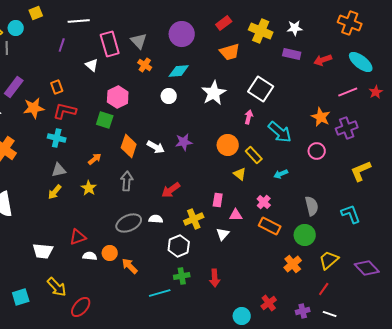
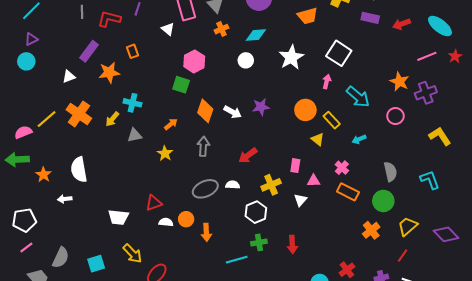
orange cross: (145, 65) -> (221, 29), turned 32
red L-shape: (65, 111) -> (109, 19), moved
yellow L-shape: (361, 171) -> (440, 136), turned 80
yellow arrow: (55, 192) -> (112, 119), moved
orange arrow: (130, 266) -> (206, 232), turned -138

